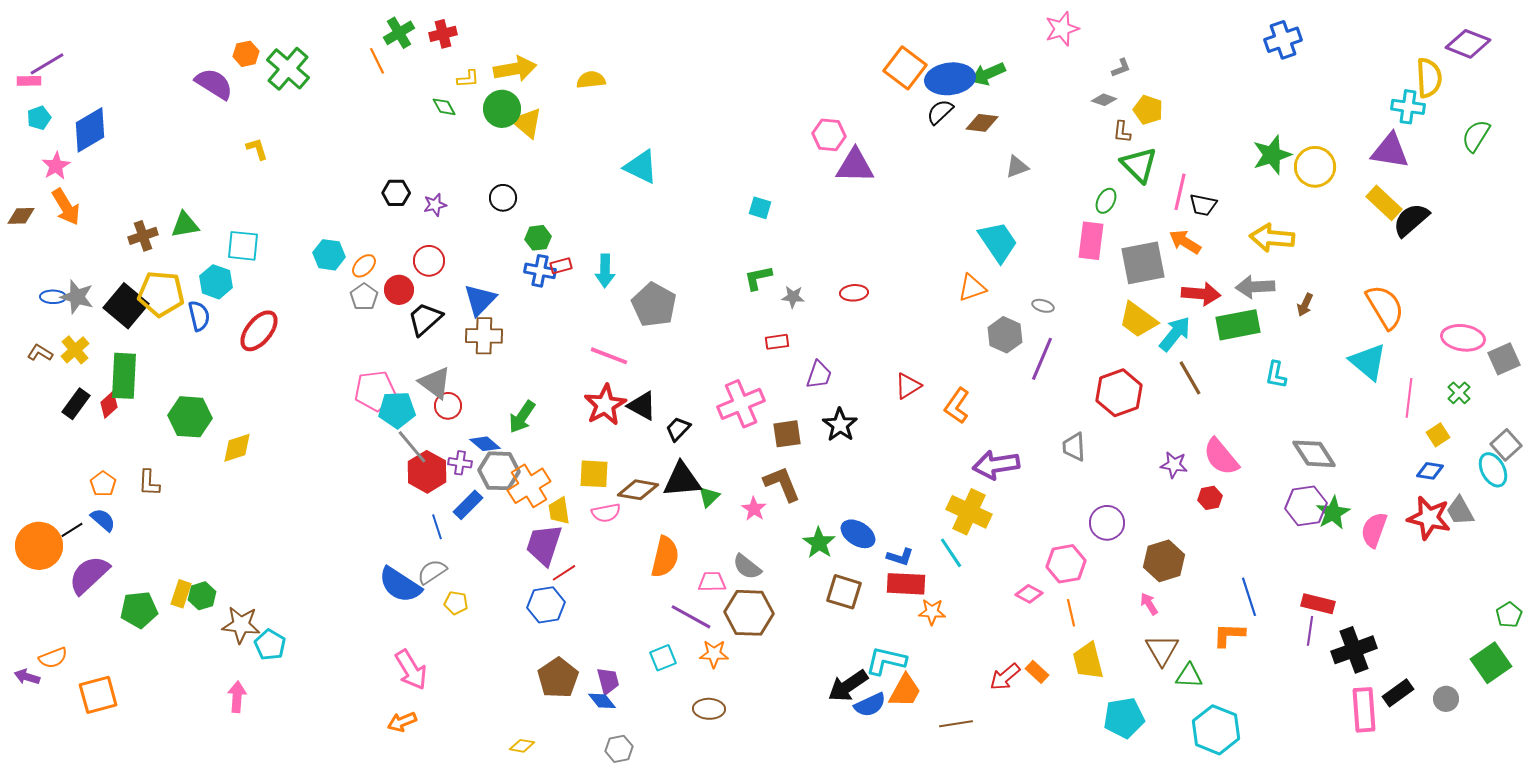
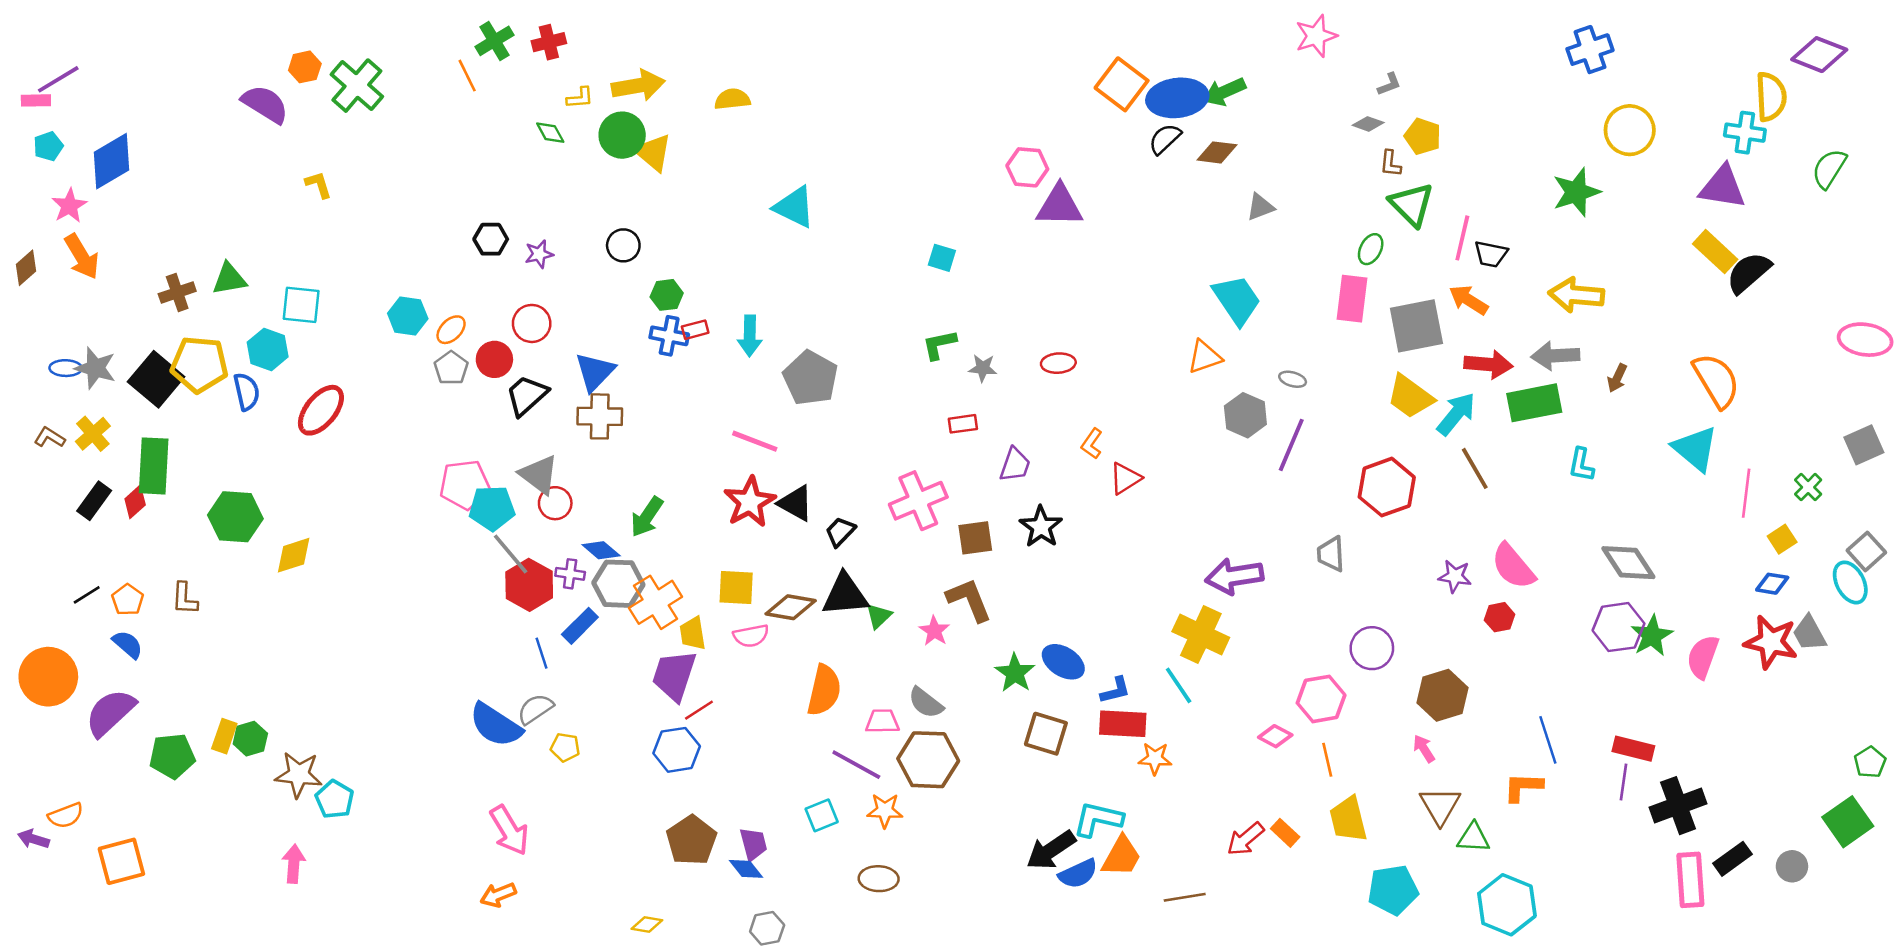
yellow circle: (1315, 167) -> (1630, 130), moved
brown diamond: (21, 216) -> (26, 268), turned -40
pink ellipse: (1463, 338) -> (1865, 340), moved
orange L-shape: (957, 406) -> (1092, 444), moved, size x0.7
black line: (72, 530) -> (87, 595), moved
blue L-shape: (900, 557) -> (1115, 690), turned -32

